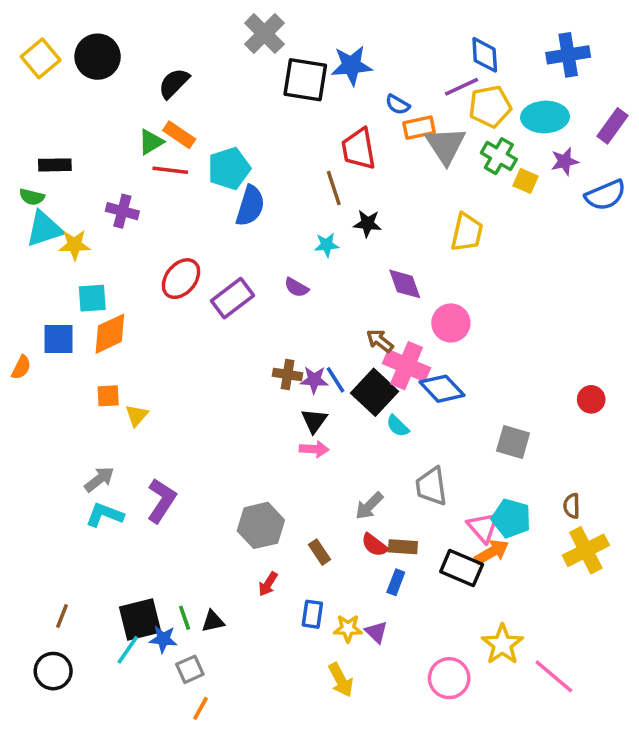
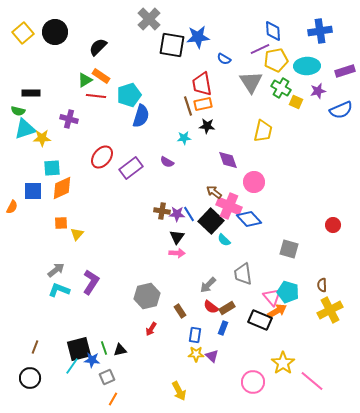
purple rectangle: (613, 126) -> (345, 71), turned 36
orange rectangle: (419, 128) -> (203, 104), moved
brown rectangle: (403, 547) -> (227, 308), turned -35
blue rectangle: (312, 614) -> (195, 335), moved
yellow arrow: (341, 680) -> (179, 391), moved

